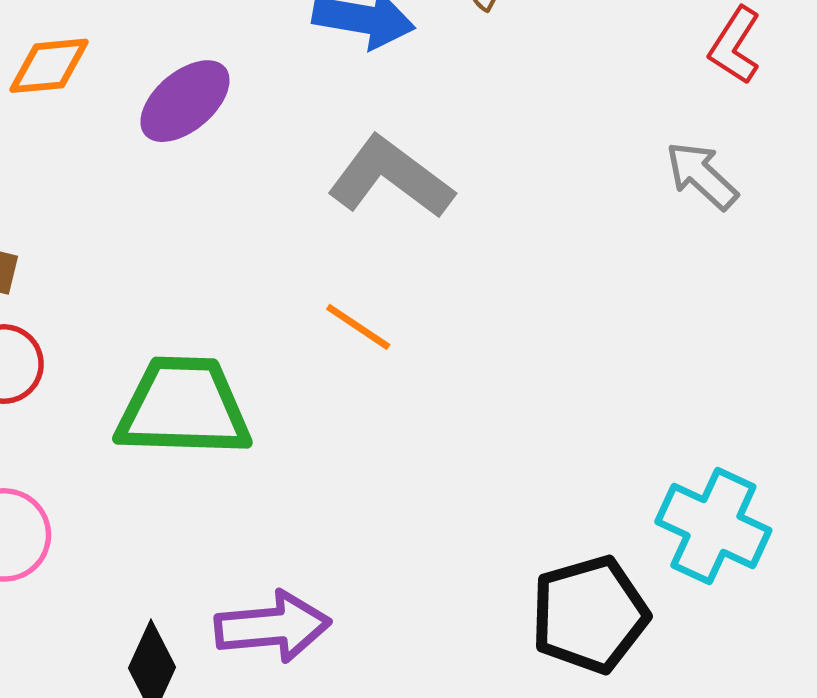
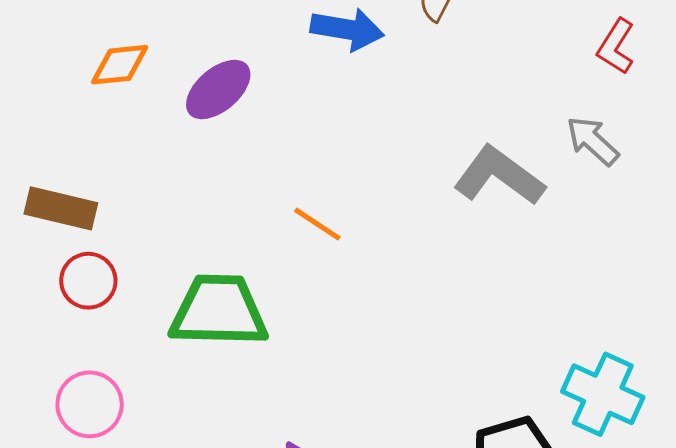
gray L-shape: (391, 177) -> (499, 176), moved
orange line: (358, 327) -> (317, 224), moved

